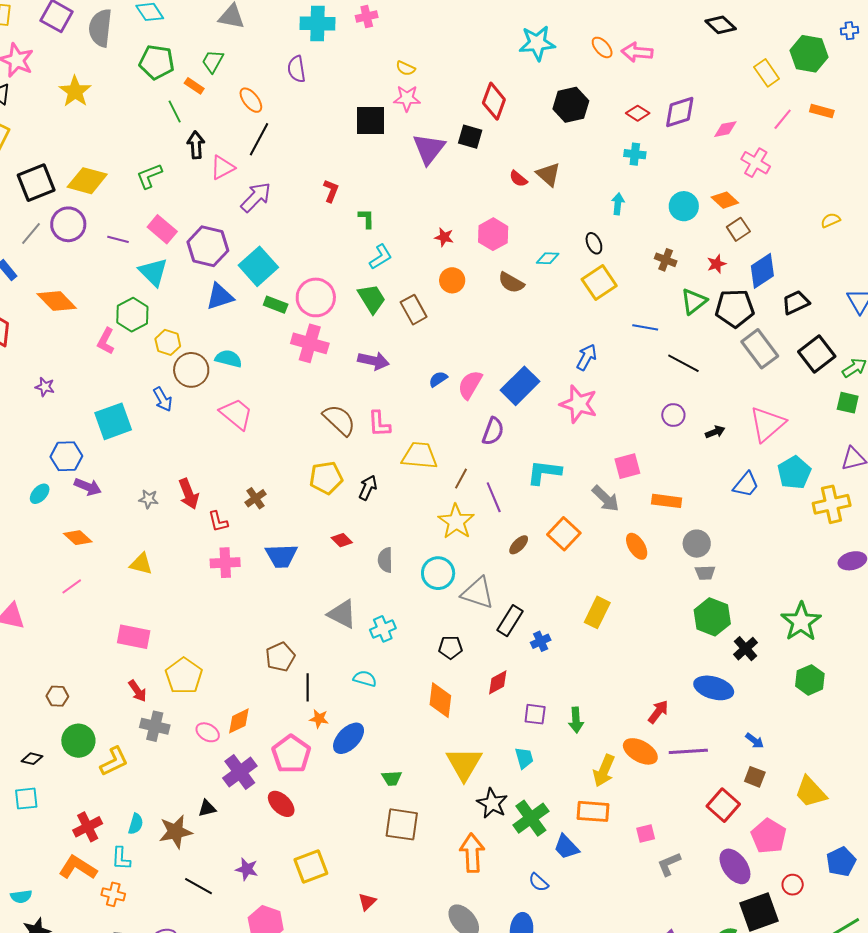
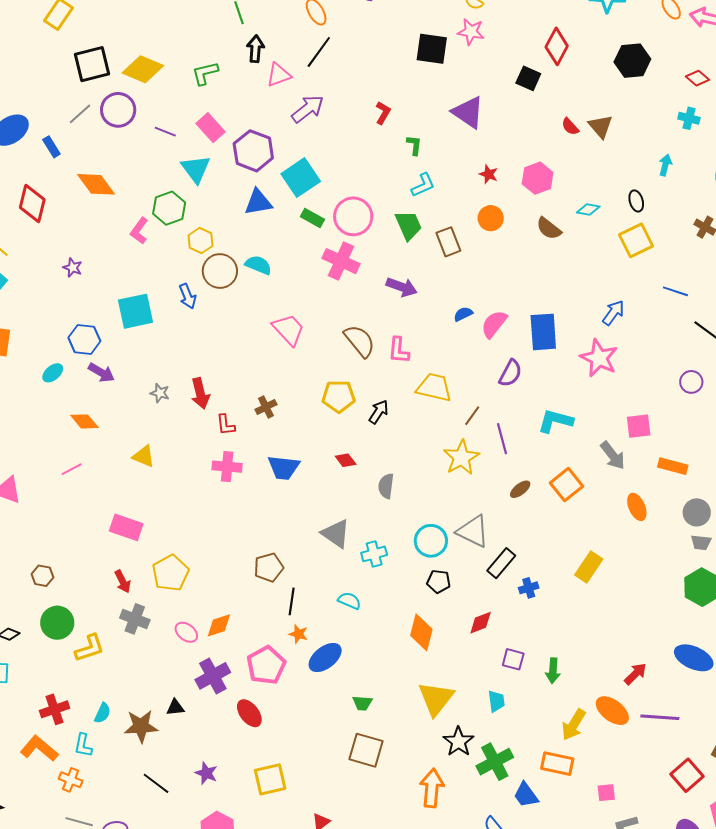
purple triangle: (429, 149) -> (468, 112), moved, turned -42
blue rectangle: (520, 386) -> (543, 332), turned -57
pink trapezoid: (236, 414) -> (289, 330), moved
cyan circle: (438, 573) -> (431, 541), moved

